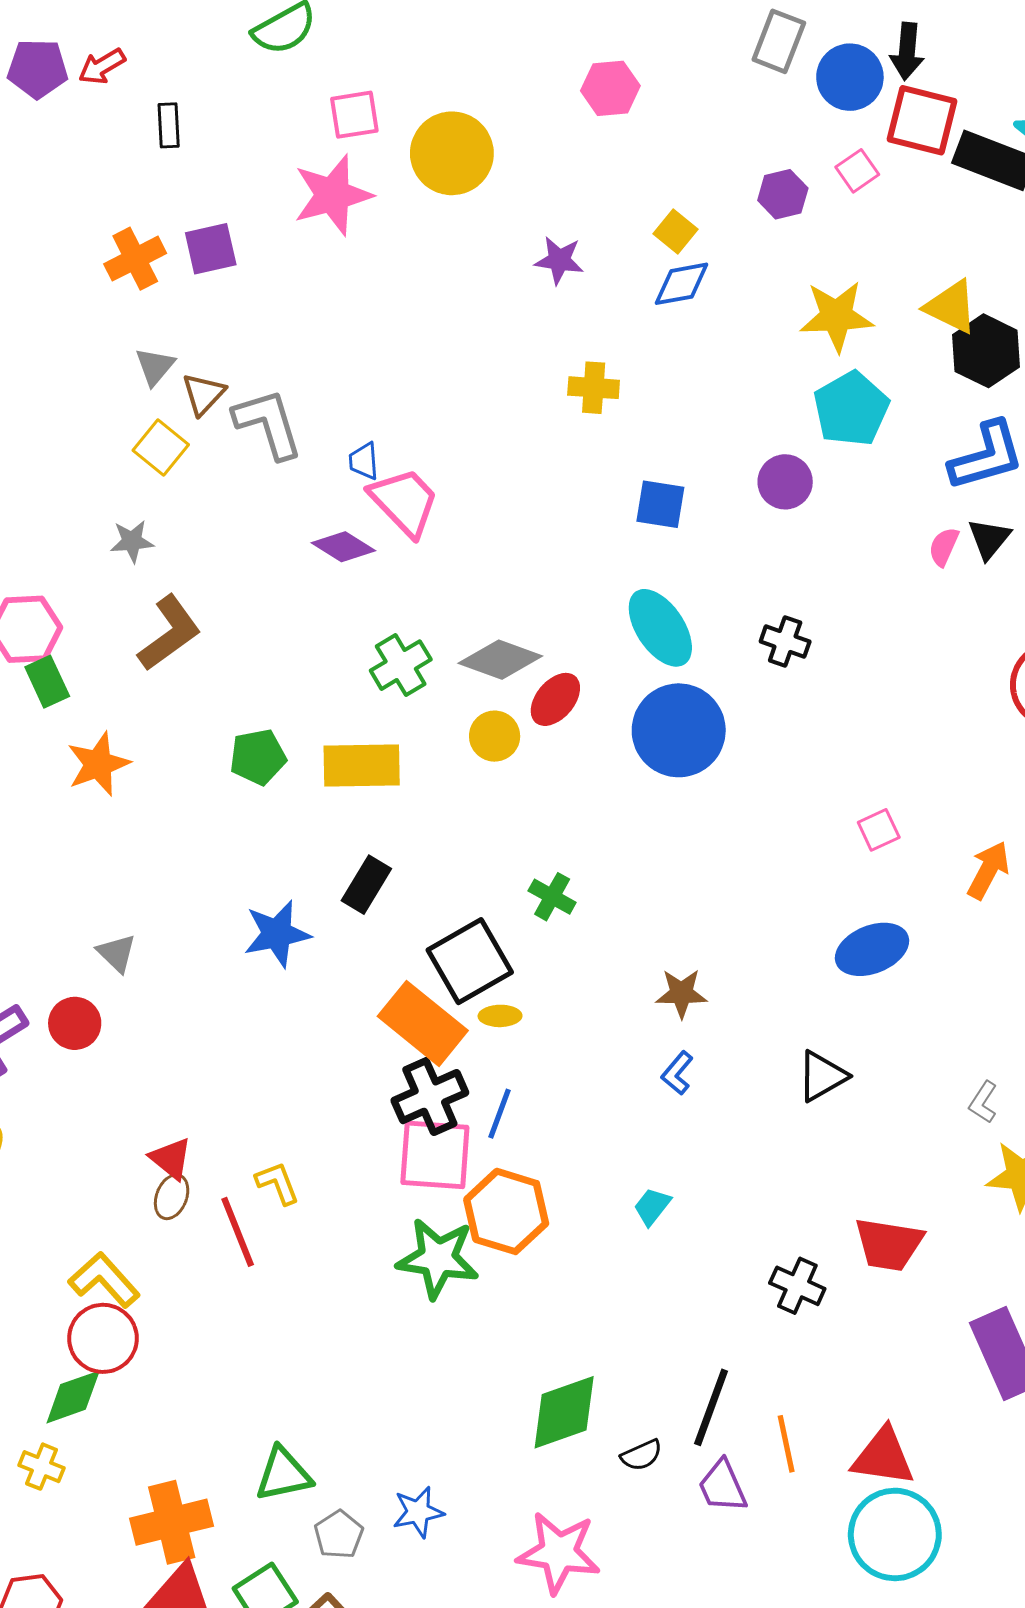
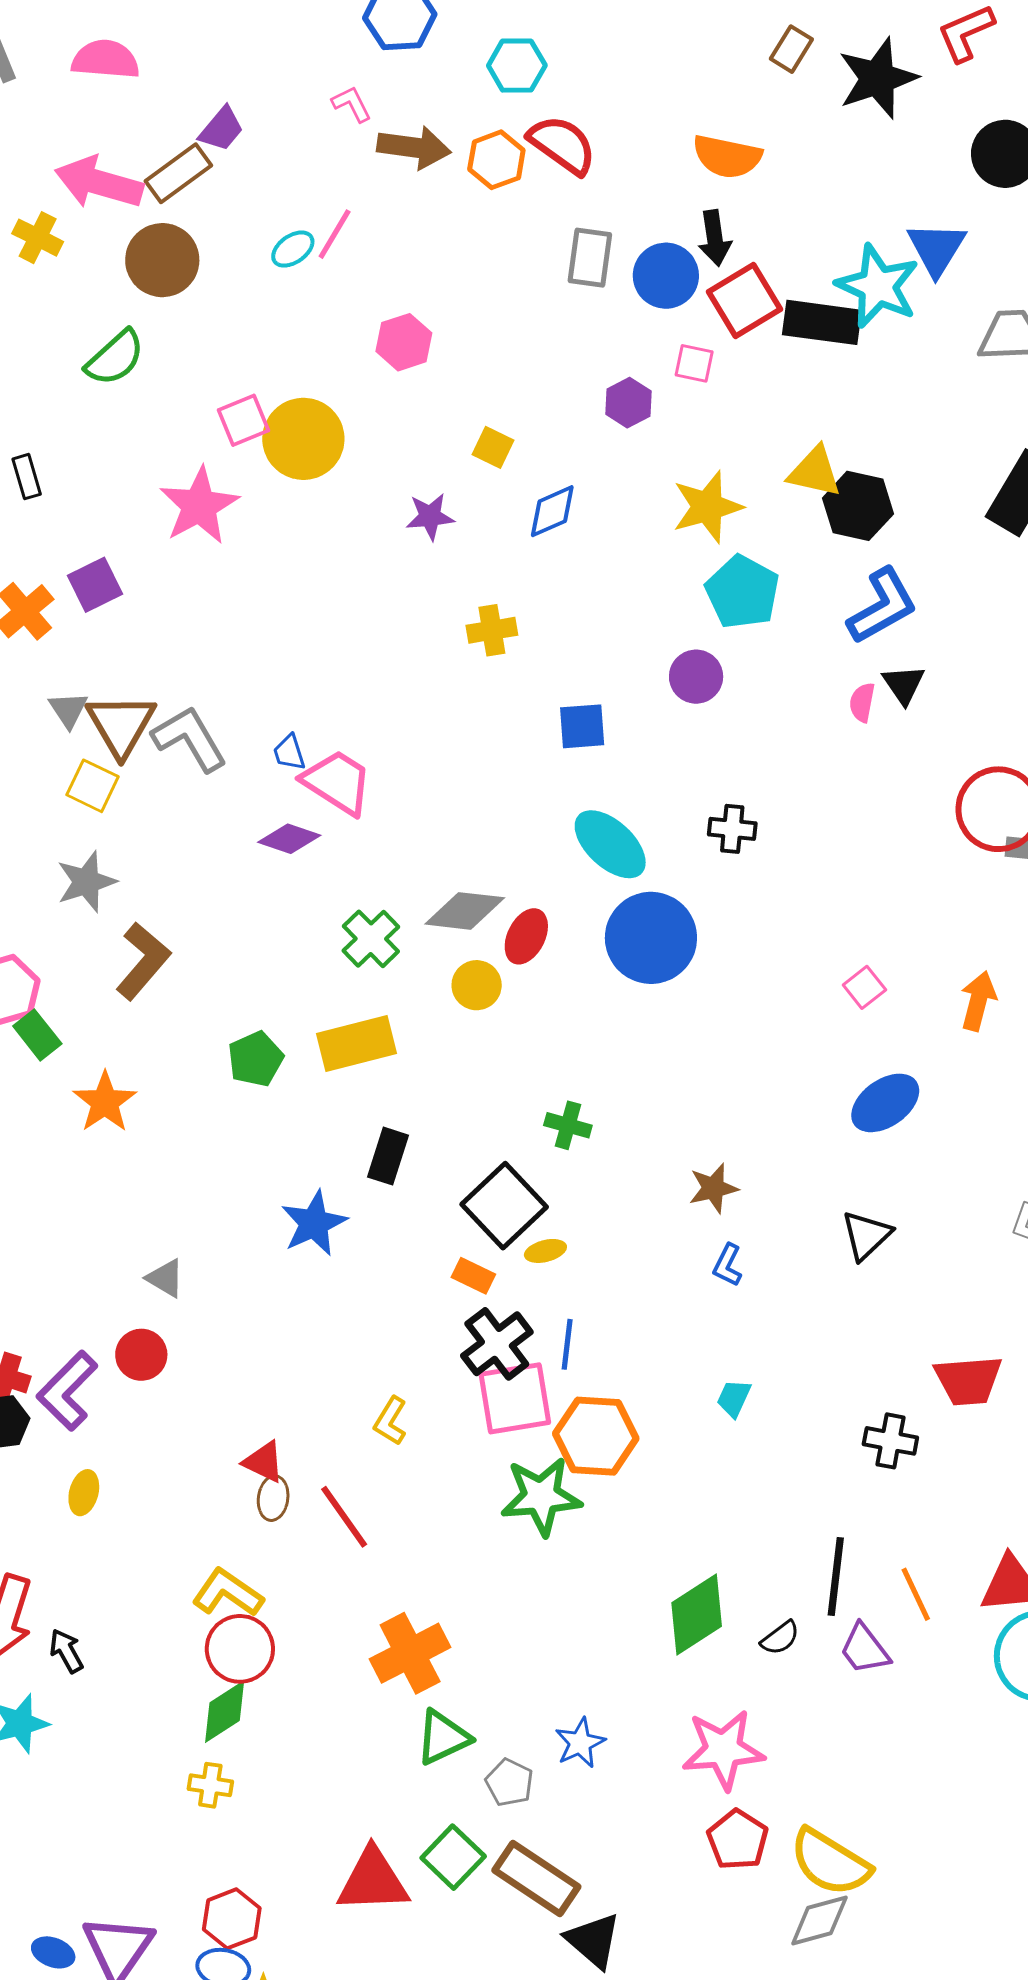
pink hexagon: (610, 88) -> (404, 342), moved
pink square: (354, 115) -> (243, 420), moved
red square: (922, 120) -> (744, 301), turned -32
pink square: (857, 171) -> (694, 363), turned -30
yellow square: (676, 231) -> (493, 447), moved
brown triangle: (203, 394) -> (121, 725), size x1.6
gray star: (132, 541) -> (86, 882), size x1.4
orange rectangle: (423, 1023) -> (473, 1276), size x0.5
yellow L-shape: (278, 1183) -> (390, 1421), moved, turned -114
orange cross: (172, 1522) -> (410, 1653), moved

